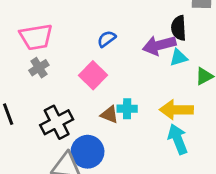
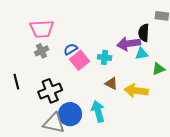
blue semicircle: (107, 39) -> (71, 49), moved
cyan cross: (127, 109) -> (105, 57), moved
brown triangle: (109, 115) -> (111, 83), moved
cyan arrow: (178, 139) -> (98, 111), moved

